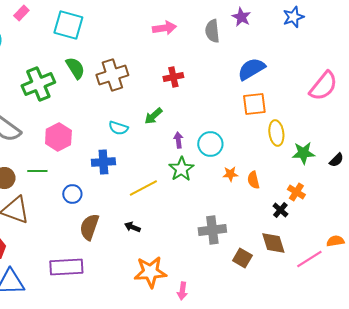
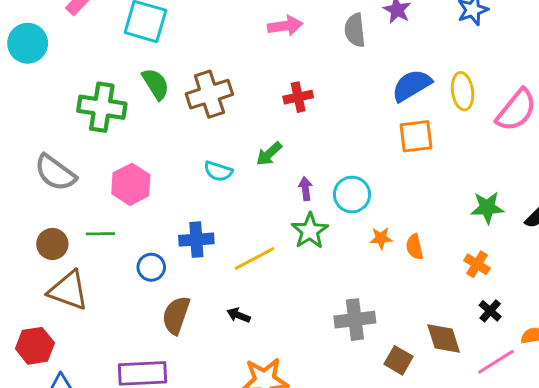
green cross: (38, 84) -> (102, 107), turned 32
yellow ellipse: (276, 133) -> (463, 91), moved
blue cross: (103, 162) -> (196, 240), moved
black cross: (280, 210) -> (490, 311), moved

